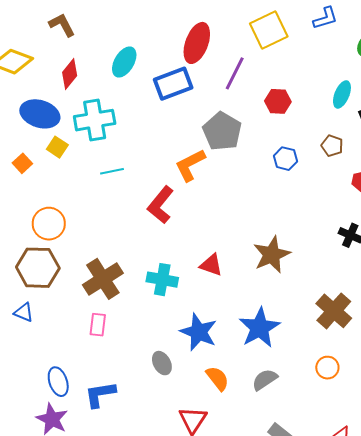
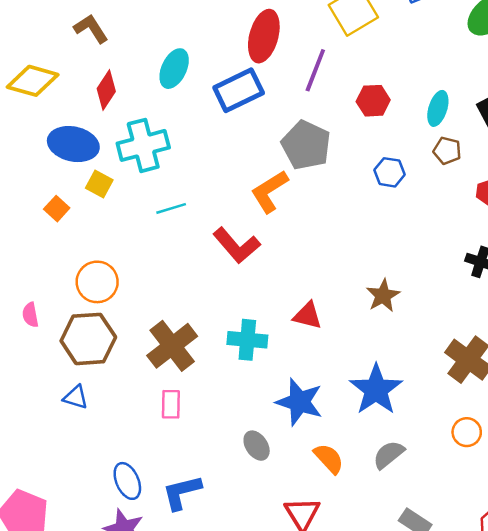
cyan ellipse: (342, 94) -> (438, 108), moved
red L-shape: (161, 205) -> (237, 245), turned -75
brown star: (272, 255) -> (383, 296), size x0.7

